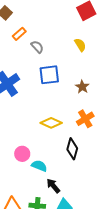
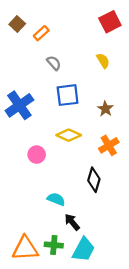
orange rectangle: (19, 34) -> (41, 33), moved
yellow diamond: (51, 123) -> (69, 135), moved
pink circle: (22, 154) -> (37, 155), moved

